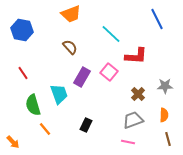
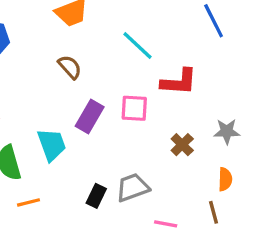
pink square: (109, 72) -> (134, 108), turned -36
gray trapezoid: (133, 120) -> (133, 188), moved
orange line: (45, 129) -> (29, 202), turned -64
brown line: (168, 139) -> (214, 212), moved

